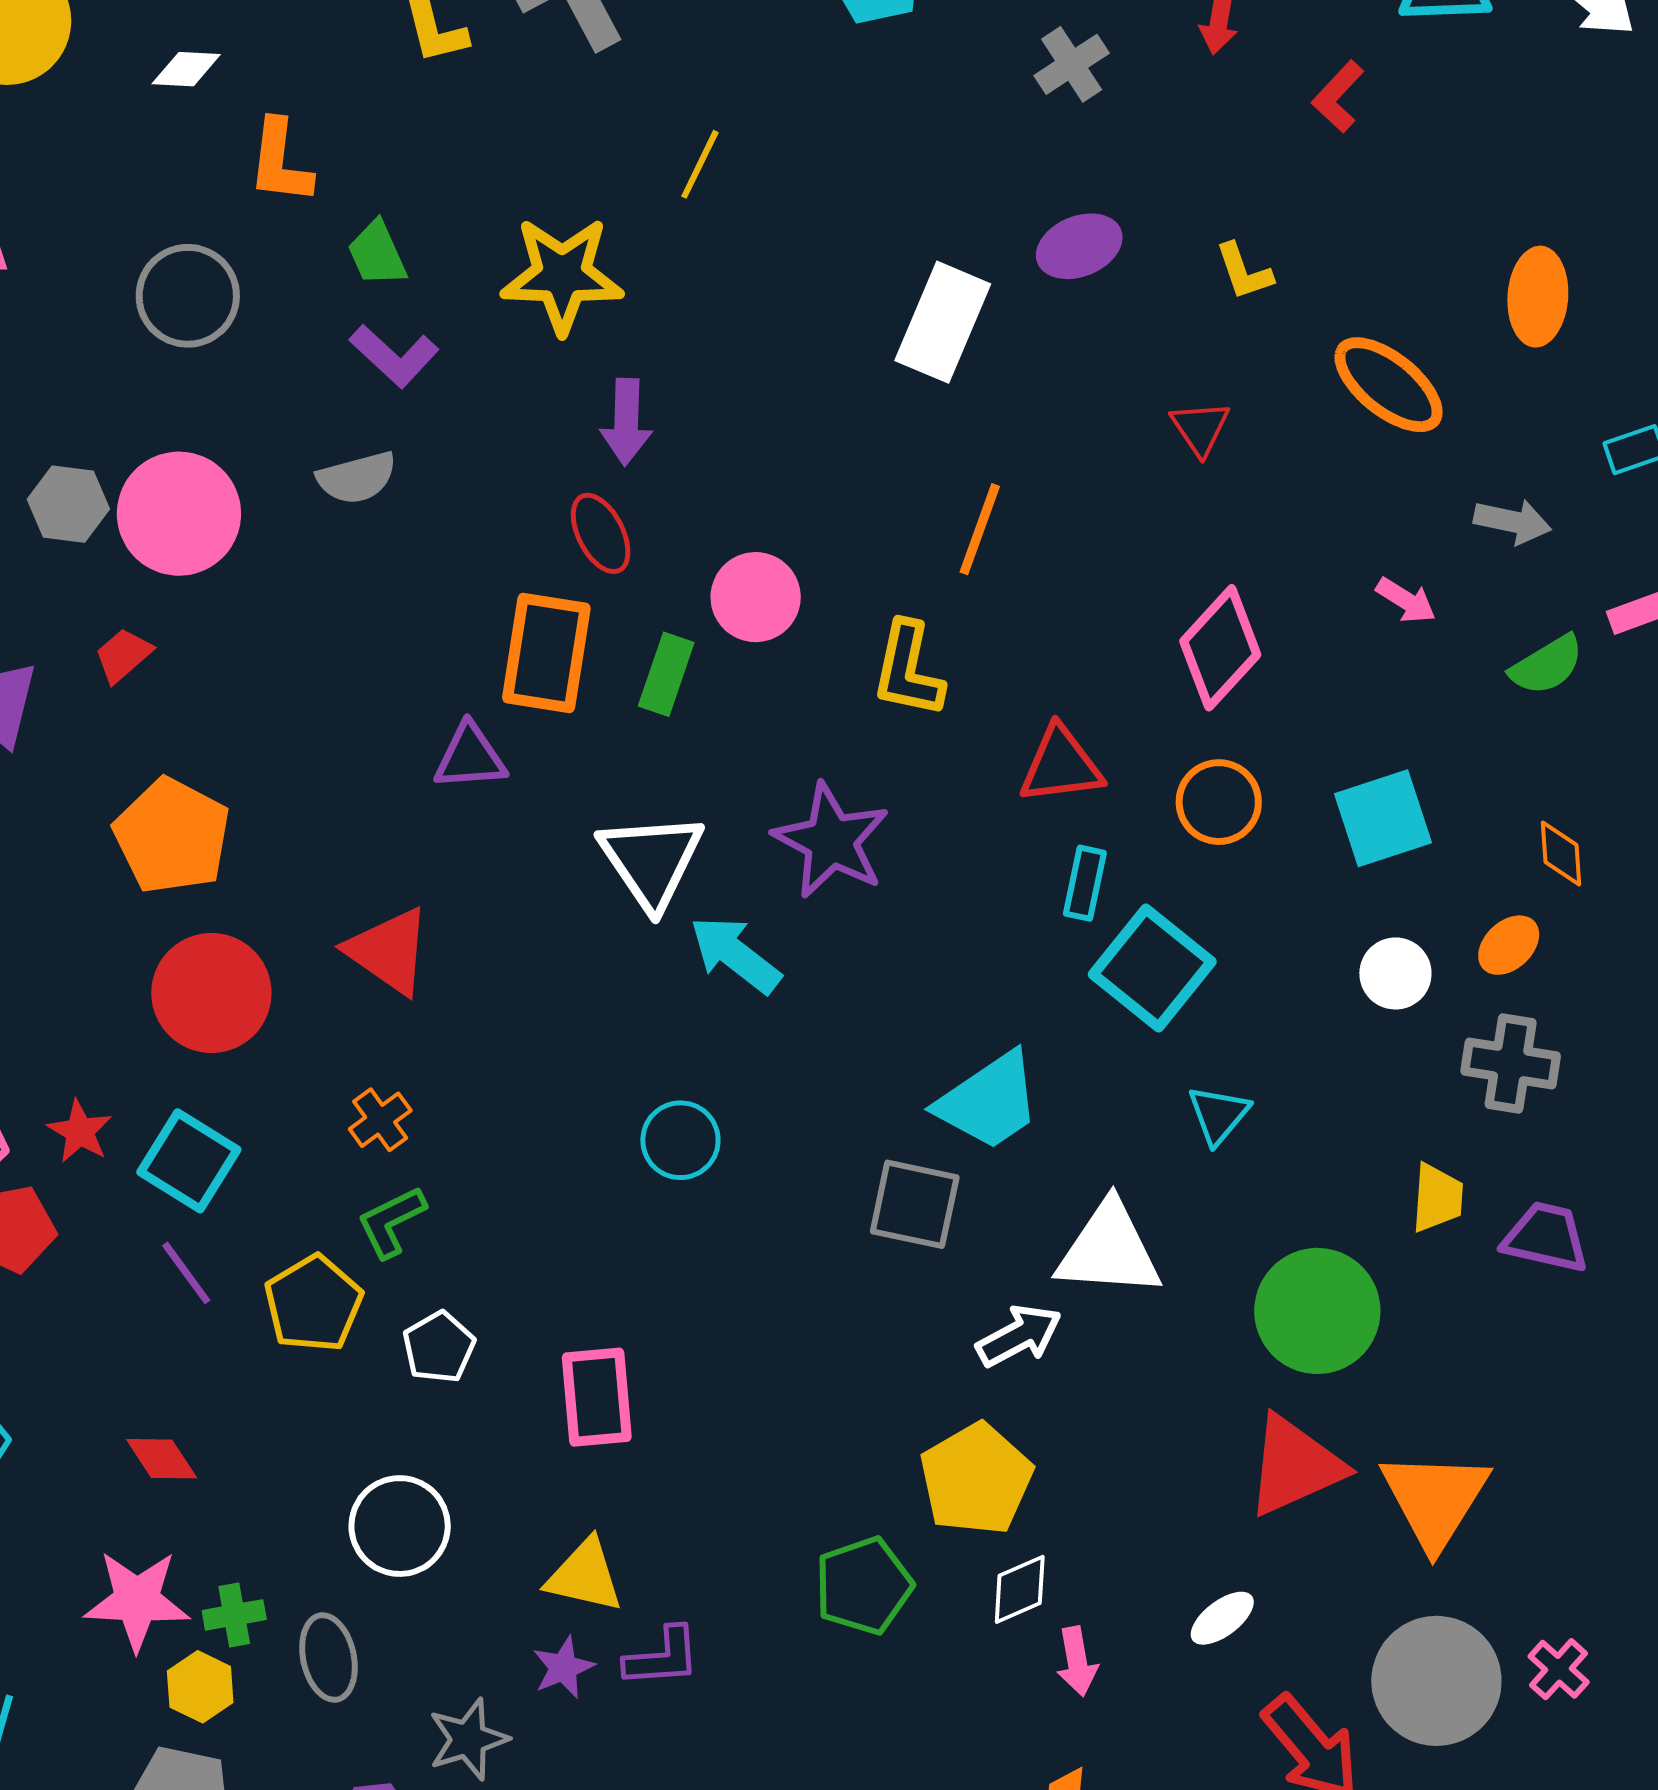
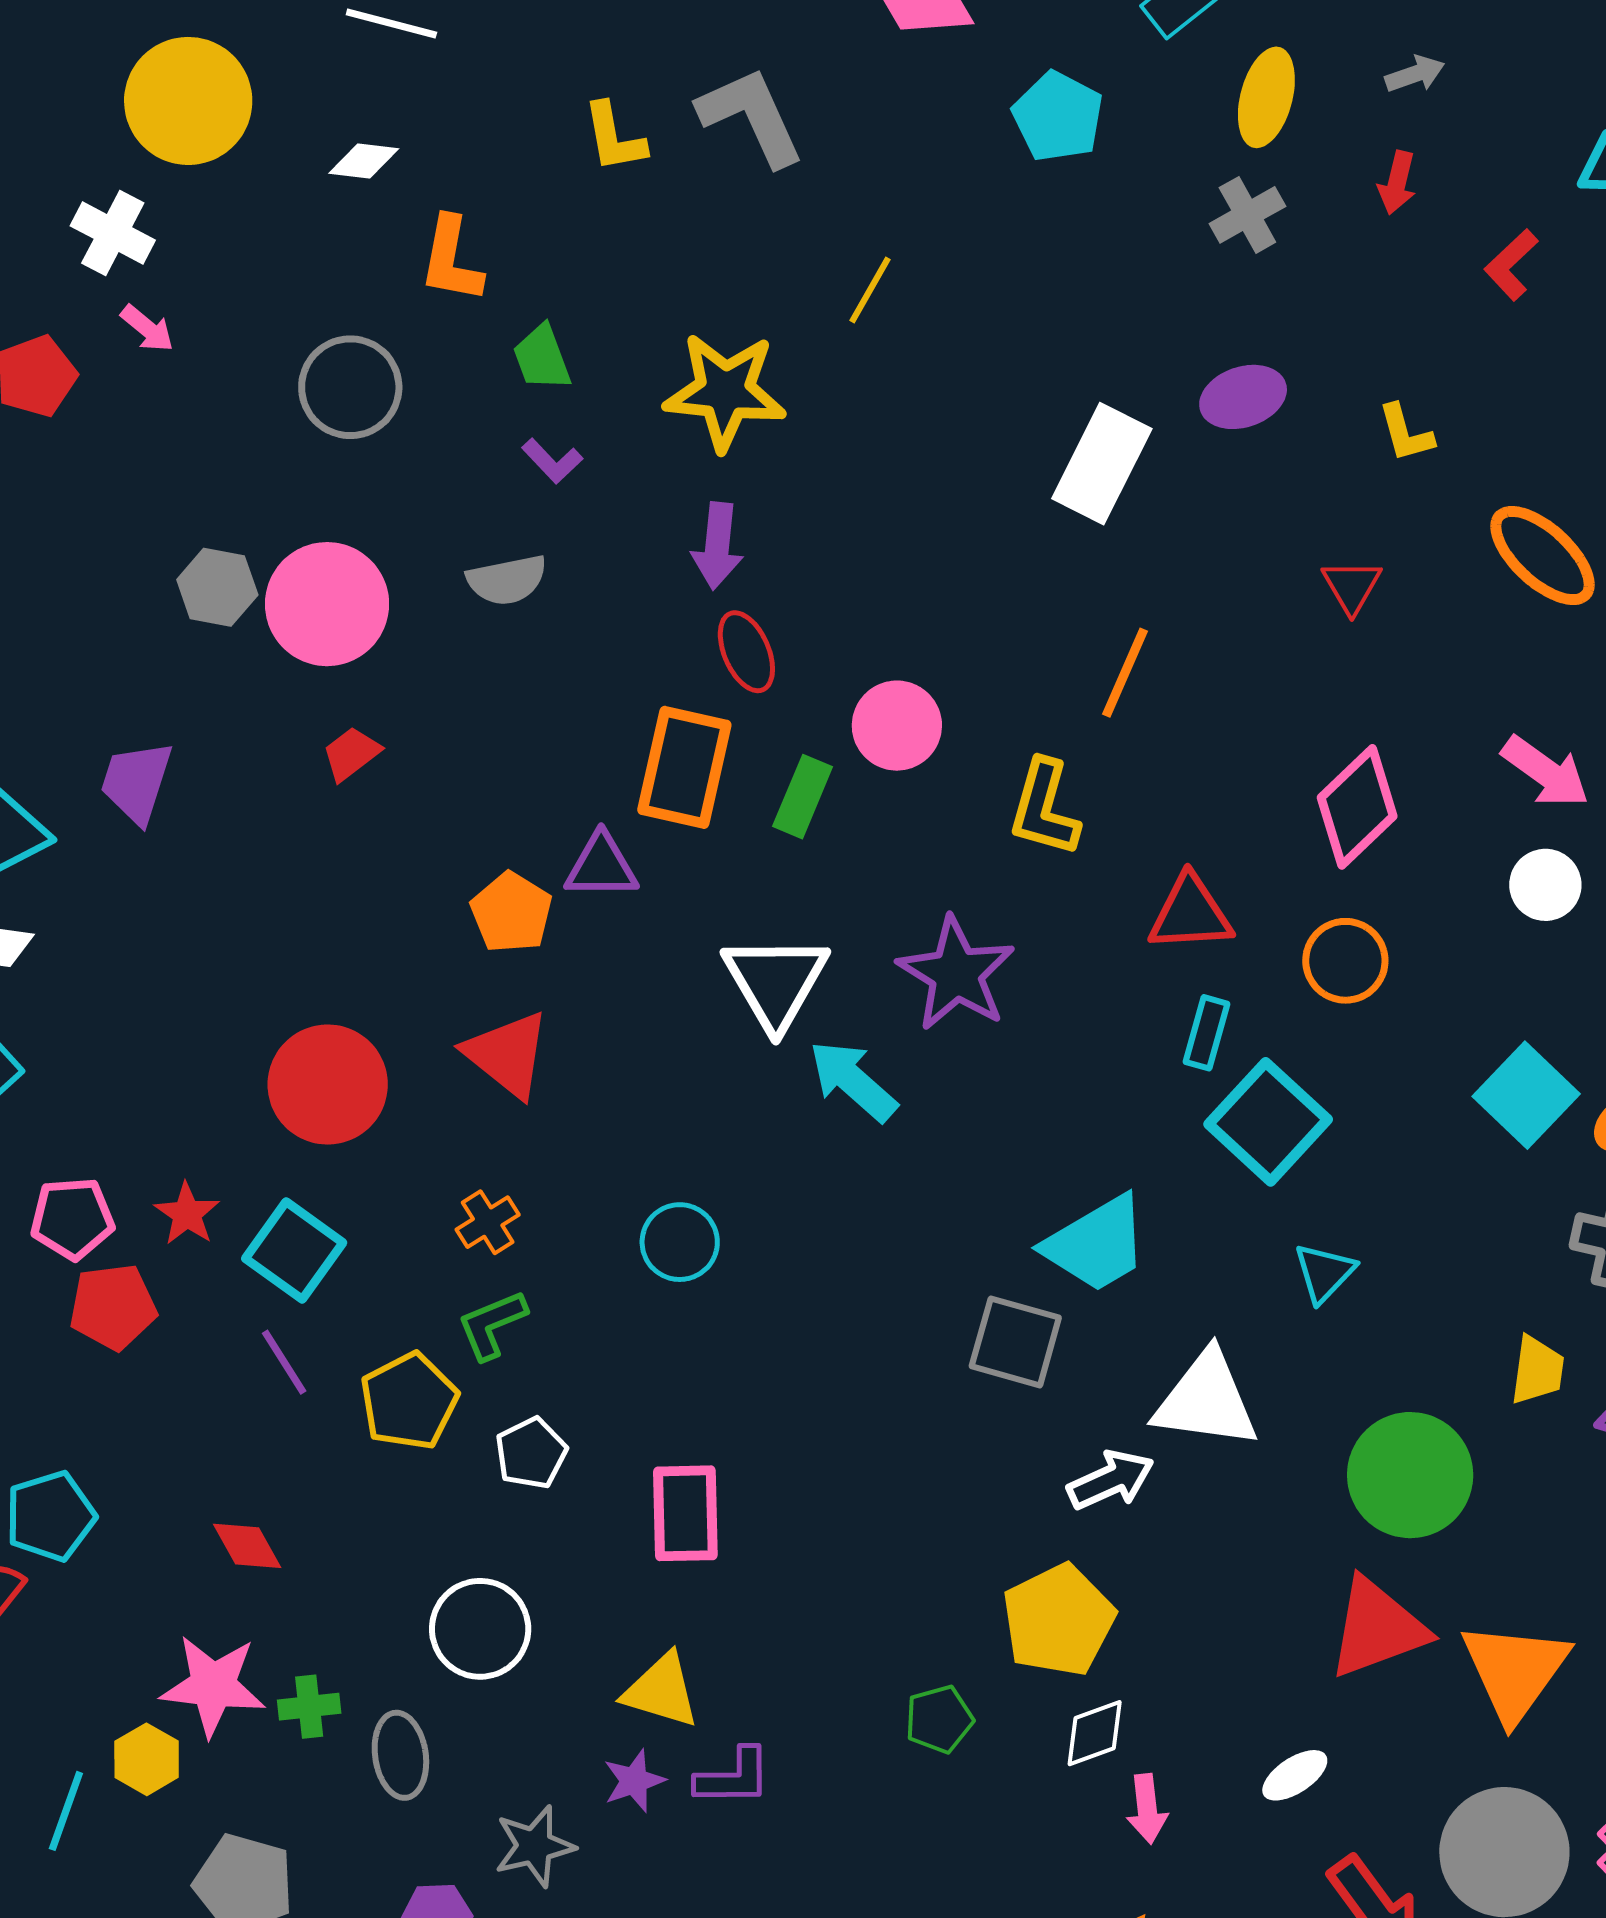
purple L-shape: (394, 356) -> (552, 461), size x0.7
purple arrow: (626, 422) -> (717, 546), moved
pink arrow: (1406, 600) -> (1546, 772), size x1.5
red trapezoid: (123, 655) -> (351, 754), moved
cyan square: (1383, 818) -> (1526, 1095), moved, turned -32
orange pentagon: (172, 836) -> (511, 913), moved, size x0.7
white circle: (1395, 973) -> (1545, 885), moved
cyan circle: (680, 1140) -> (680, 1242), moved
green pentagon: (864, 1586) -> (939, 1719), size x0.7
yellow hexagon: (200, 1687) -> (147, 1759), moved

